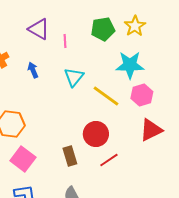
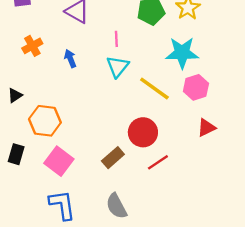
pink line: (65, 41) -> (116, 39), moved
red triangle: (151, 130) -> (206, 128), size x0.7
brown rectangle: (70, 156) -> (113, 158), turned 66

